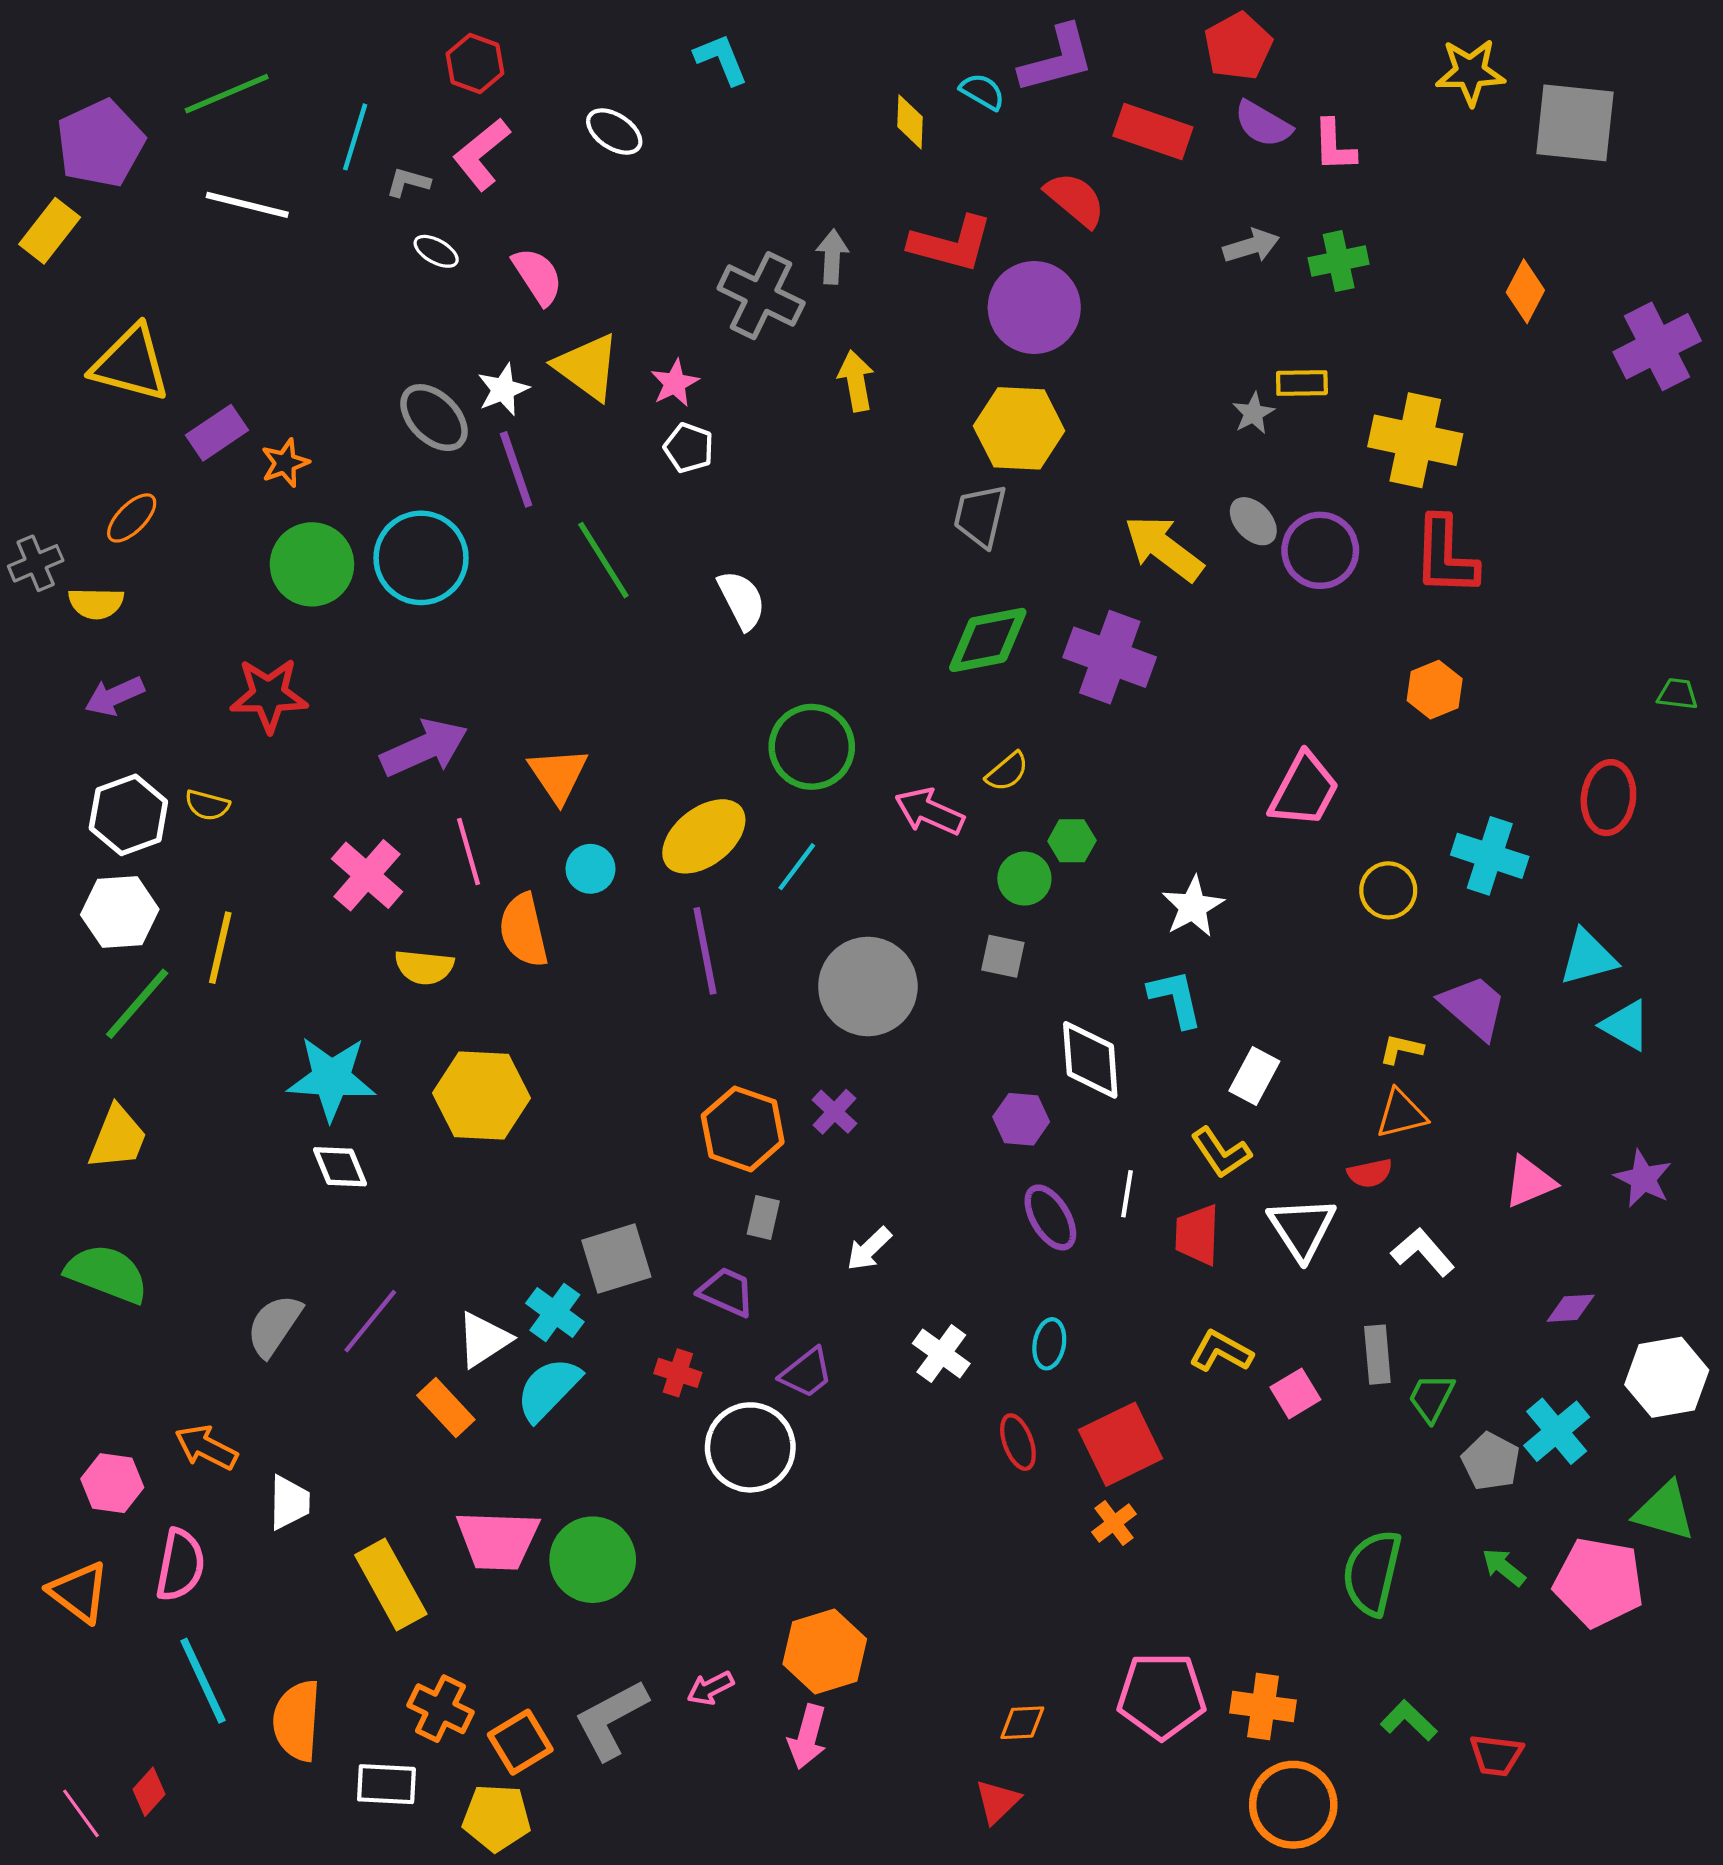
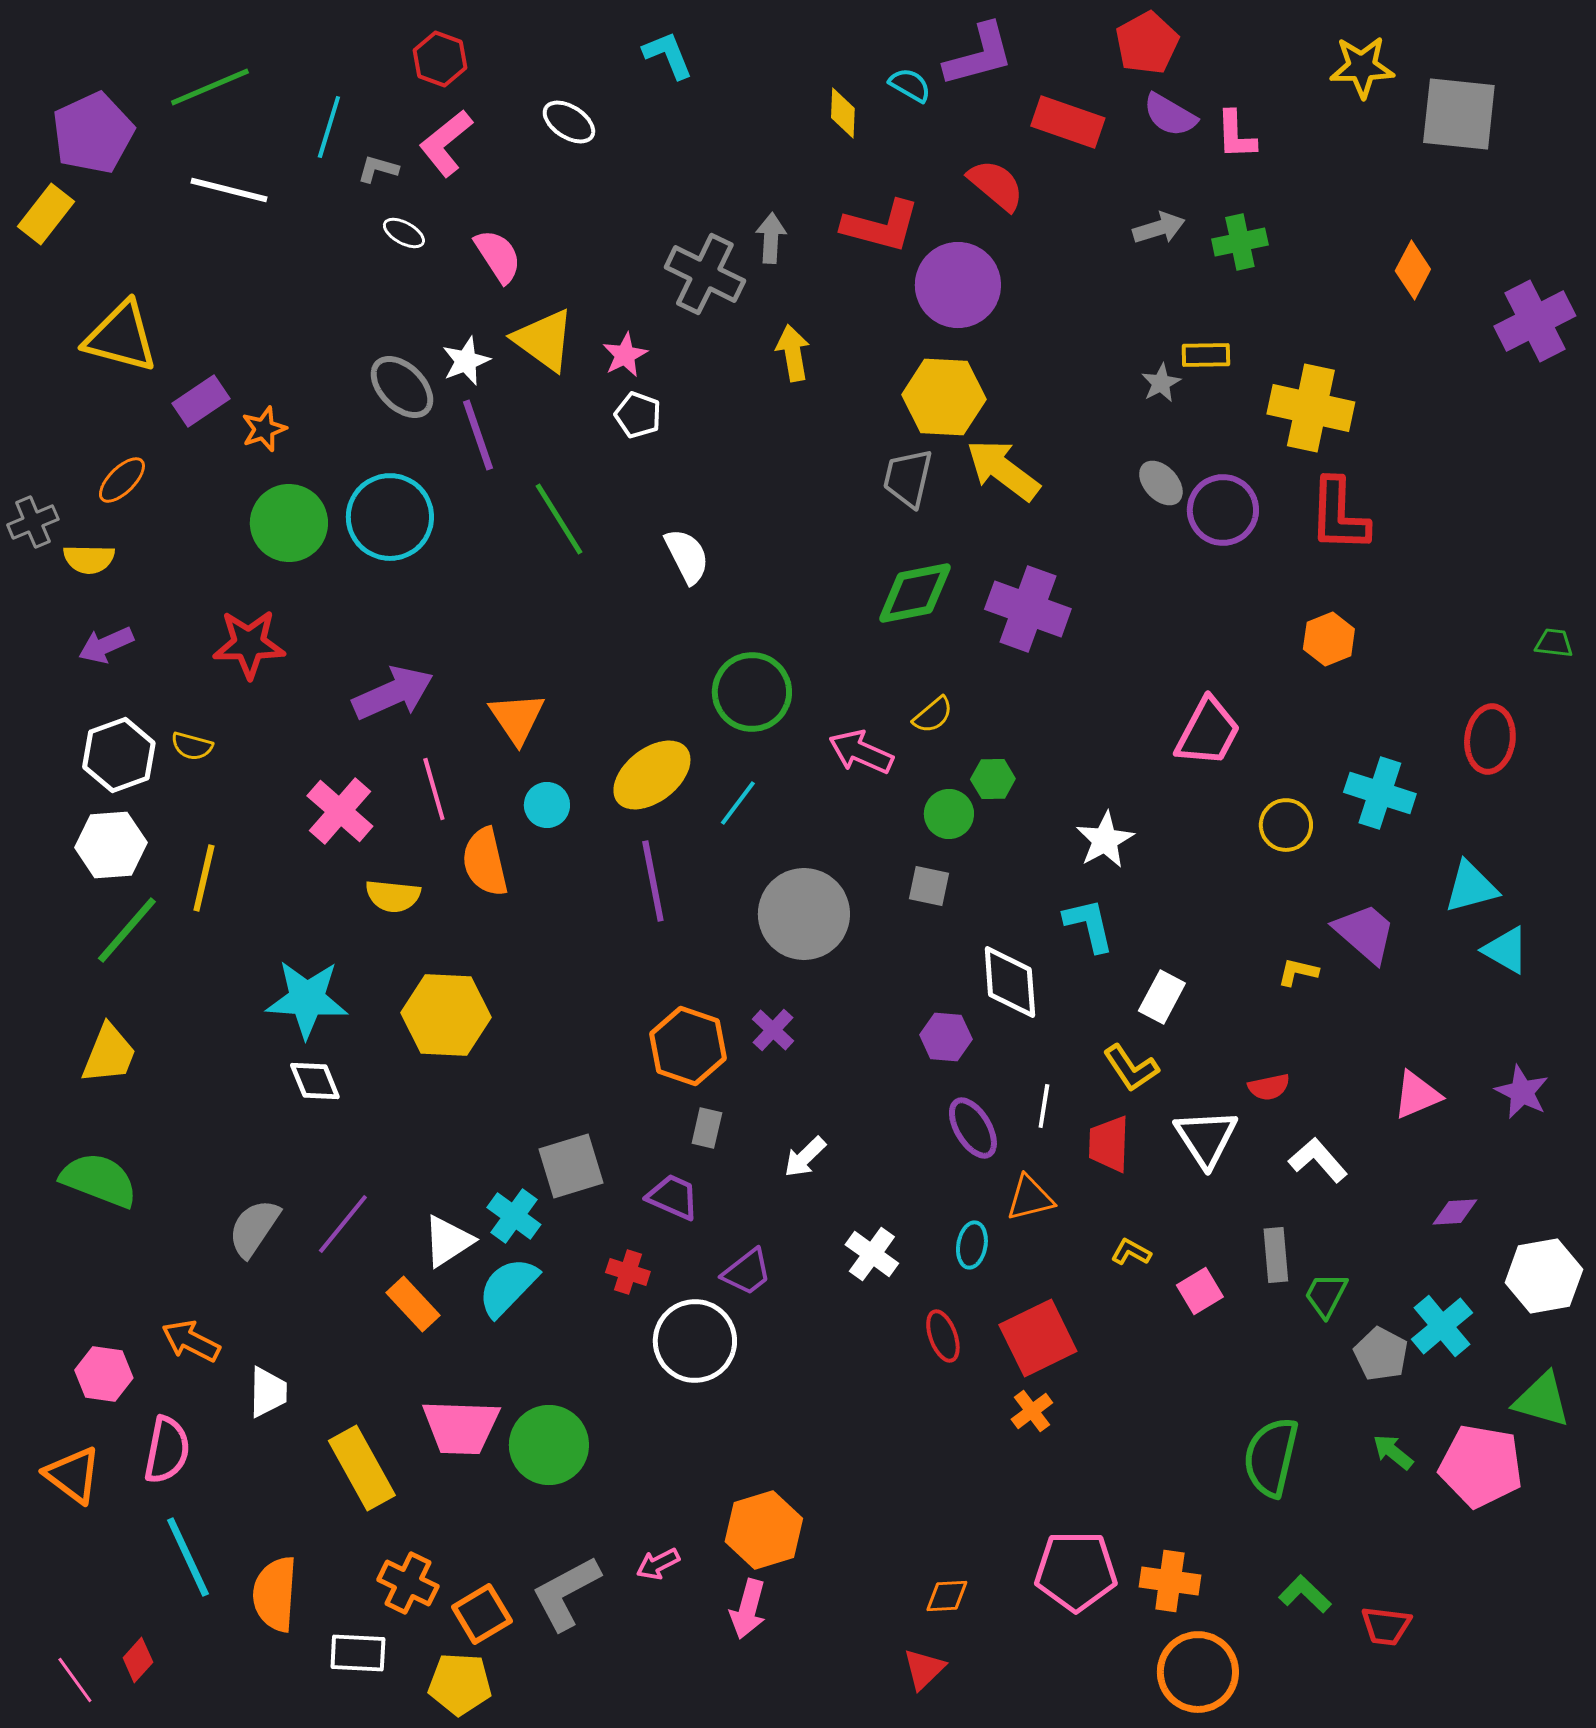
yellow arrow: (1164, 548) -> (1003, 470), moved
orange triangle: (1401, 1114) -> (1030, 1198), moved
yellow L-shape: (1221, 1351) -> (1131, 1252), size x0.7

